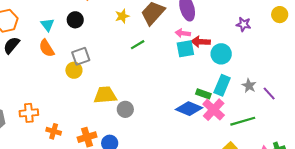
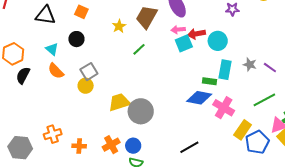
gray circle: (125, 109) -> (141, 111), size x1.6
pink cross: (214, 110) -> (224, 108), moved
green line: (243, 121) -> (264, 100), moved

